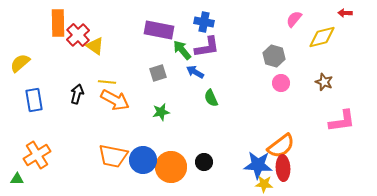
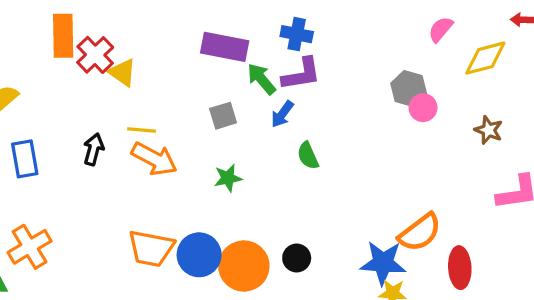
blue arrow: (195, 72) -> (282, 114), turned -84
pink circle: (281, 83) -> (423, 108), moved
red ellipse: (283, 168) -> (460, 268), moved

